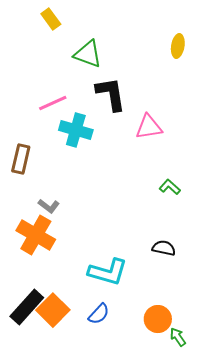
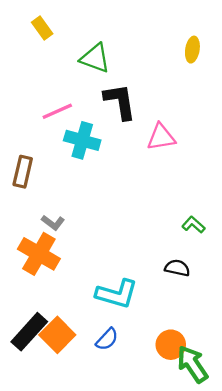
yellow rectangle: (51, 19) -> (42, 28), moved
green L-shape: (170, 187) -> (193, 225), moved
green arrow: (178, 337) -> (192, 364), size x1.8

